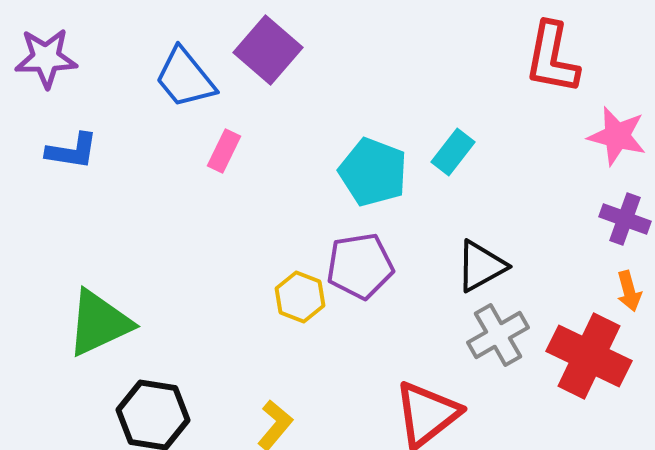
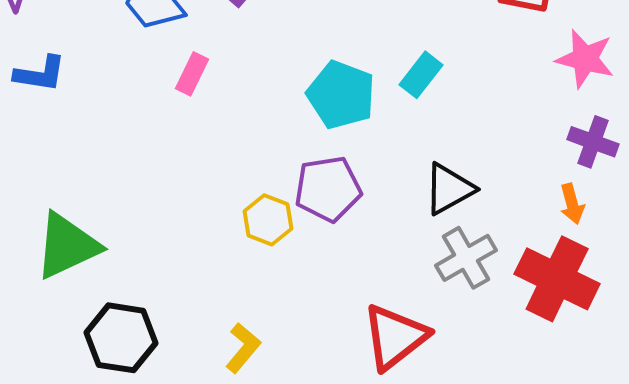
orange arrow: (629, 291) -> (572, 204), moved

